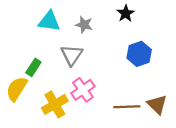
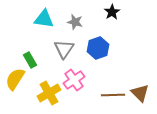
blue hexagon: (139, 54) -> (98, 48), moved
green rectangle: (33, 67) -> (30, 60), turned -63

